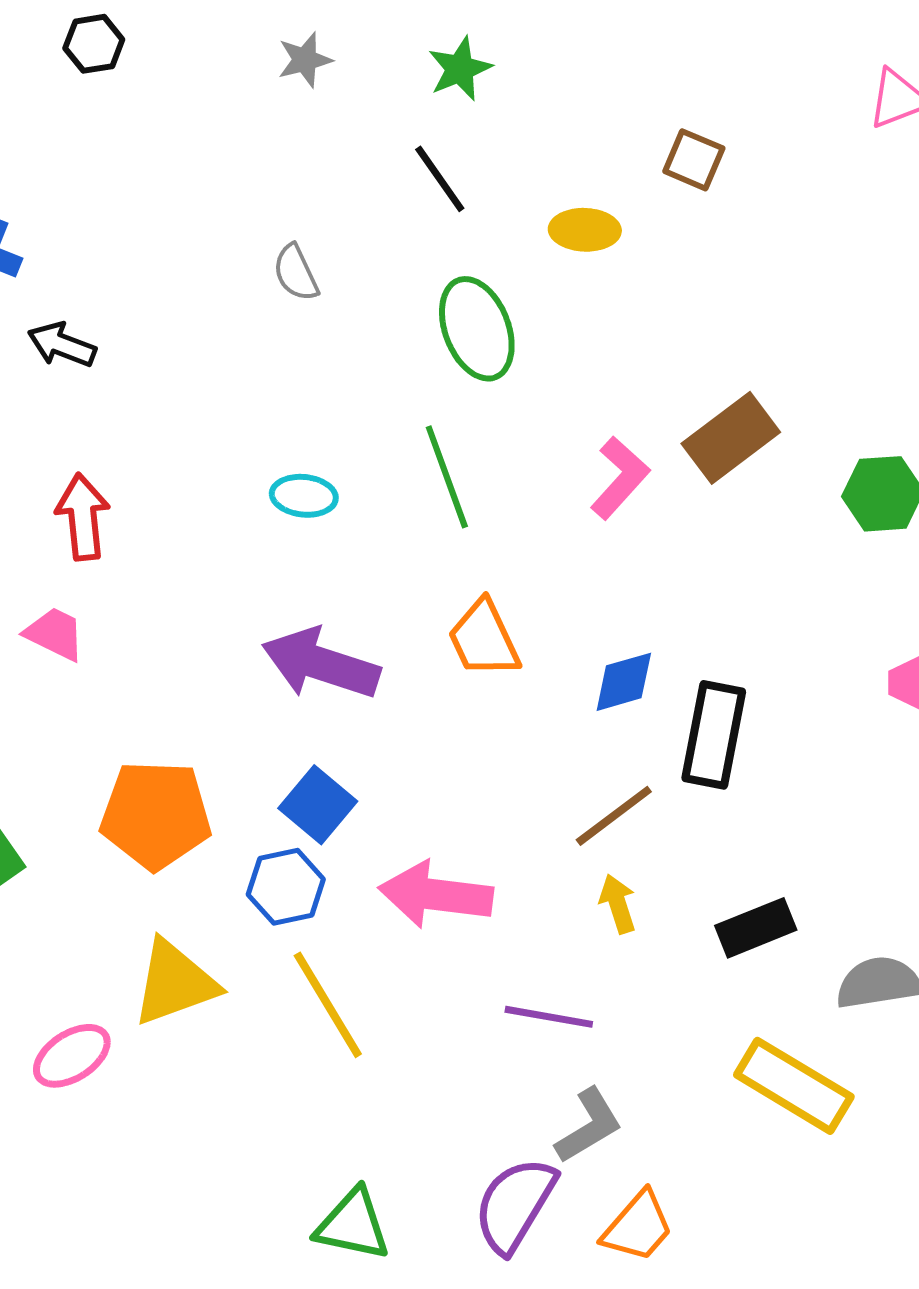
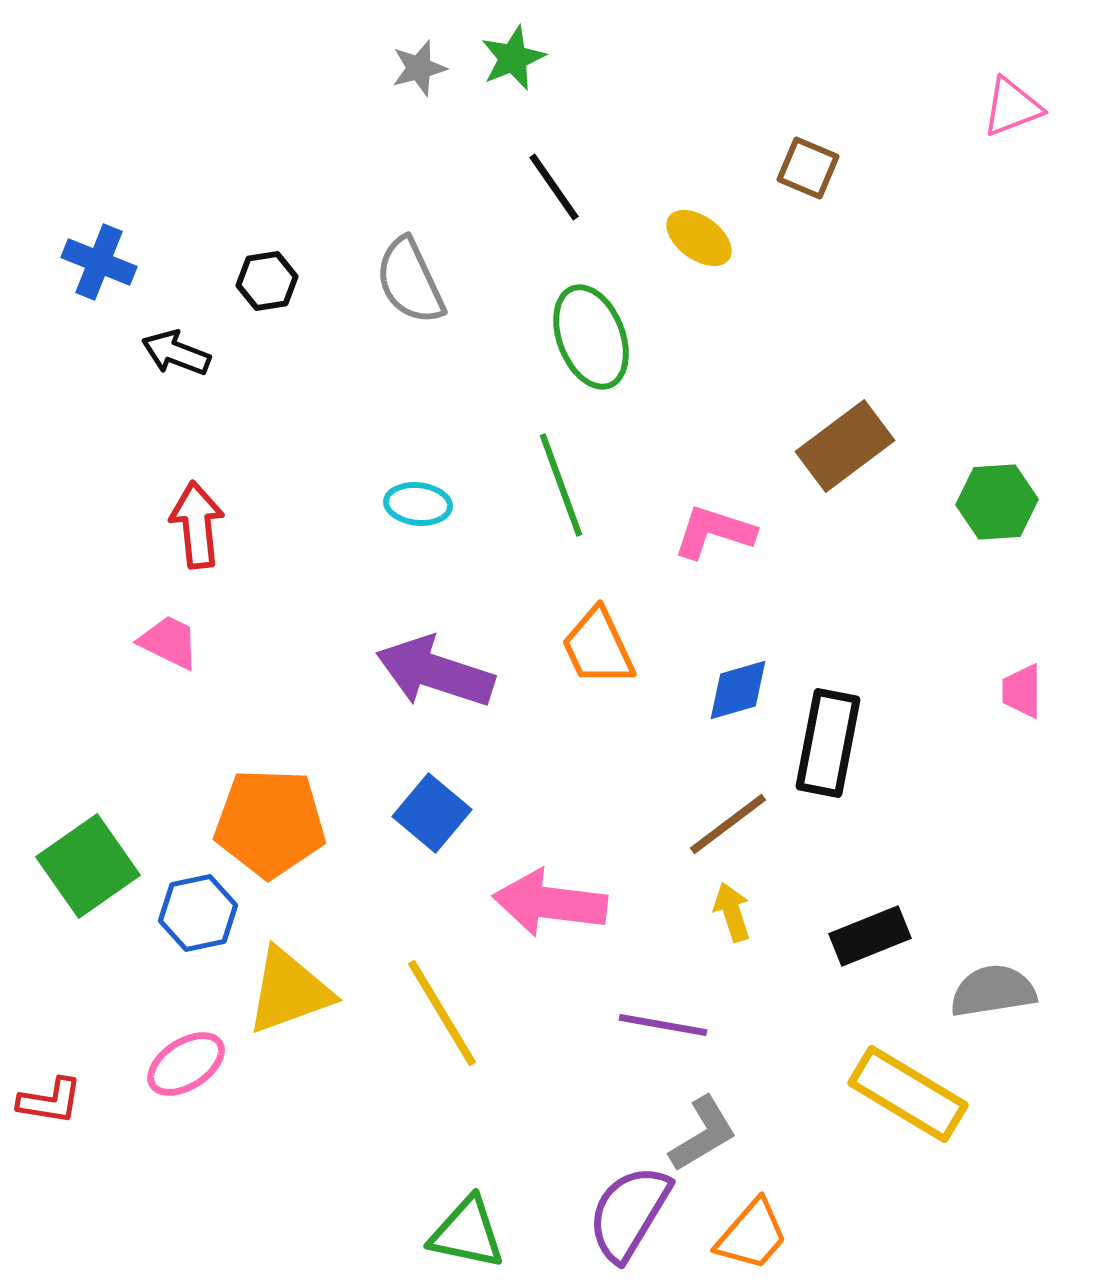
black hexagon: (94, 44) -> (267, 281), moved
green star: (460, 69) -> (513, 58), moved
yellow ellipse: (585, 230) -> (699, 238), turned 34
gray semicircle: (296, 273) -> (410, 281), size x1.5
pink L-shape: (620, 478) -> (714, 532), moved, turned -114
blue hexagon: (286, 887) -> (198, 913), moved

